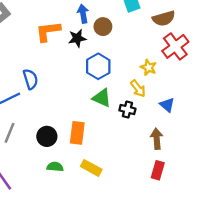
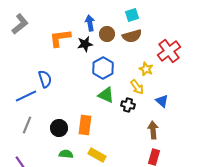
brown semicircle: (164, 18) -> (132, 36), moved

